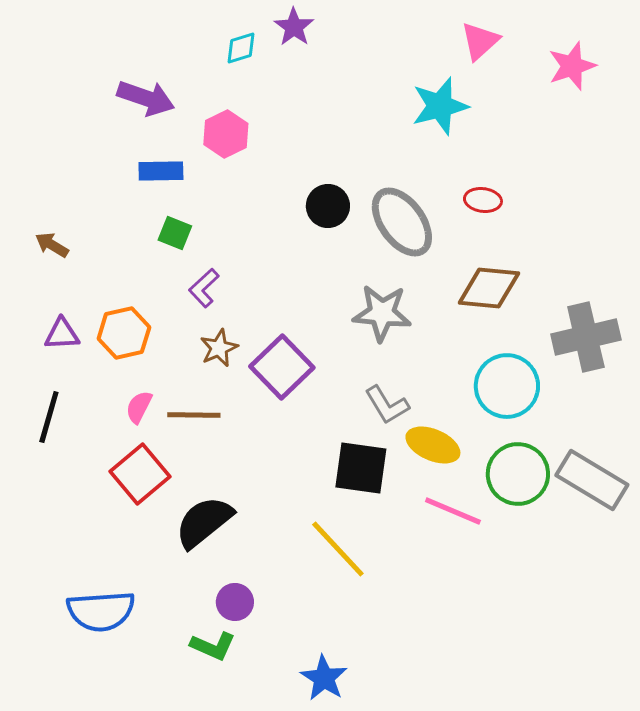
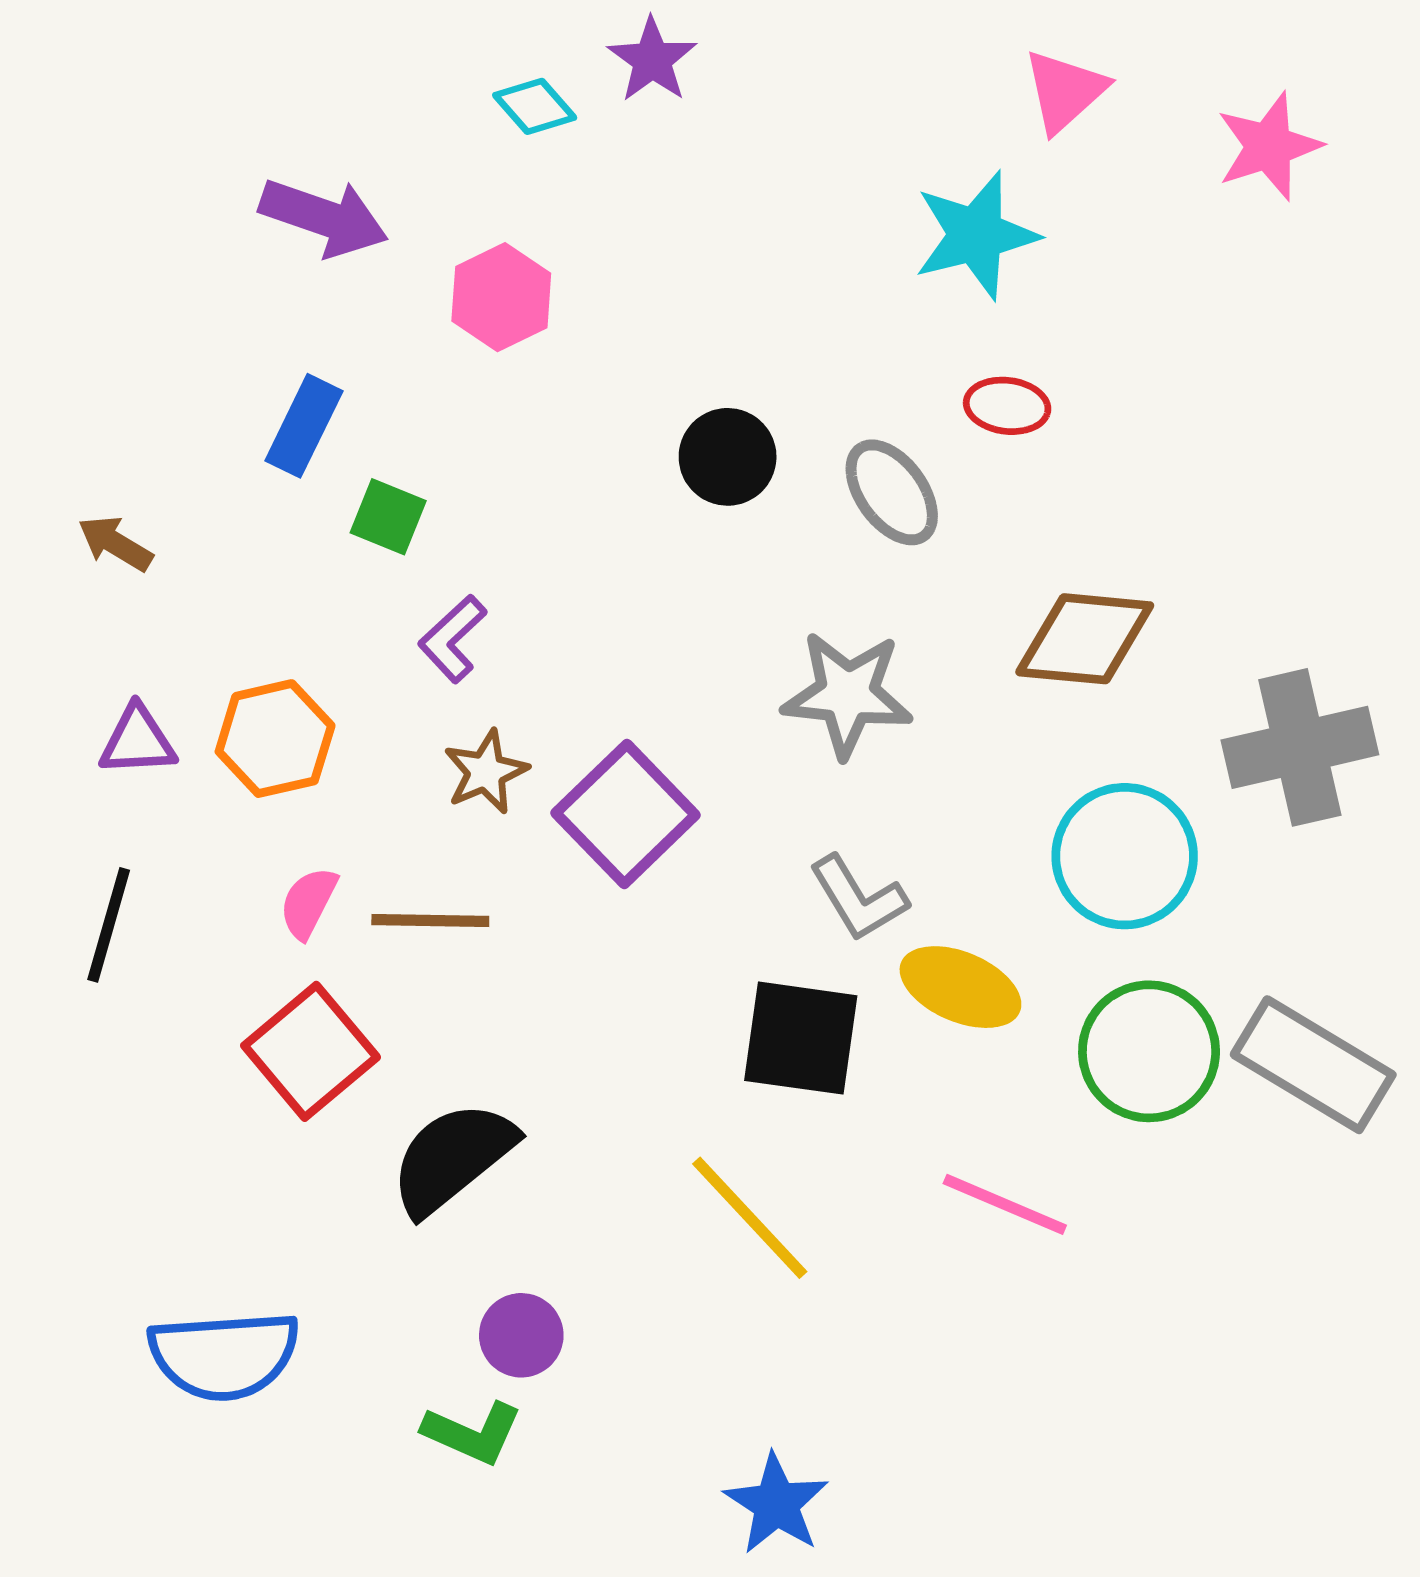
cyan diamond: (241, 48) -> (535, 106), turned 66
blue rectangle: (161, 171) -> (304, 426), moved, turned -63
red ellipse: (483, 200) -> (1007, 406), moved
gray ellipse: (402, 222) -> (892, 492), size x0.7
pink line: (453, 511) -> (1005, 1204), moved
blue star: (324, 678) -> (776, 1504), moved

